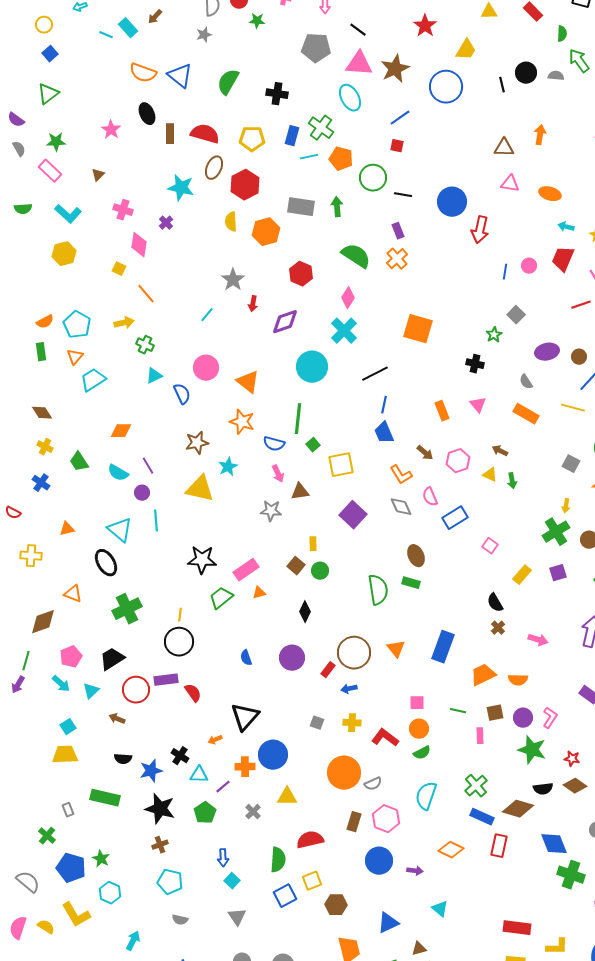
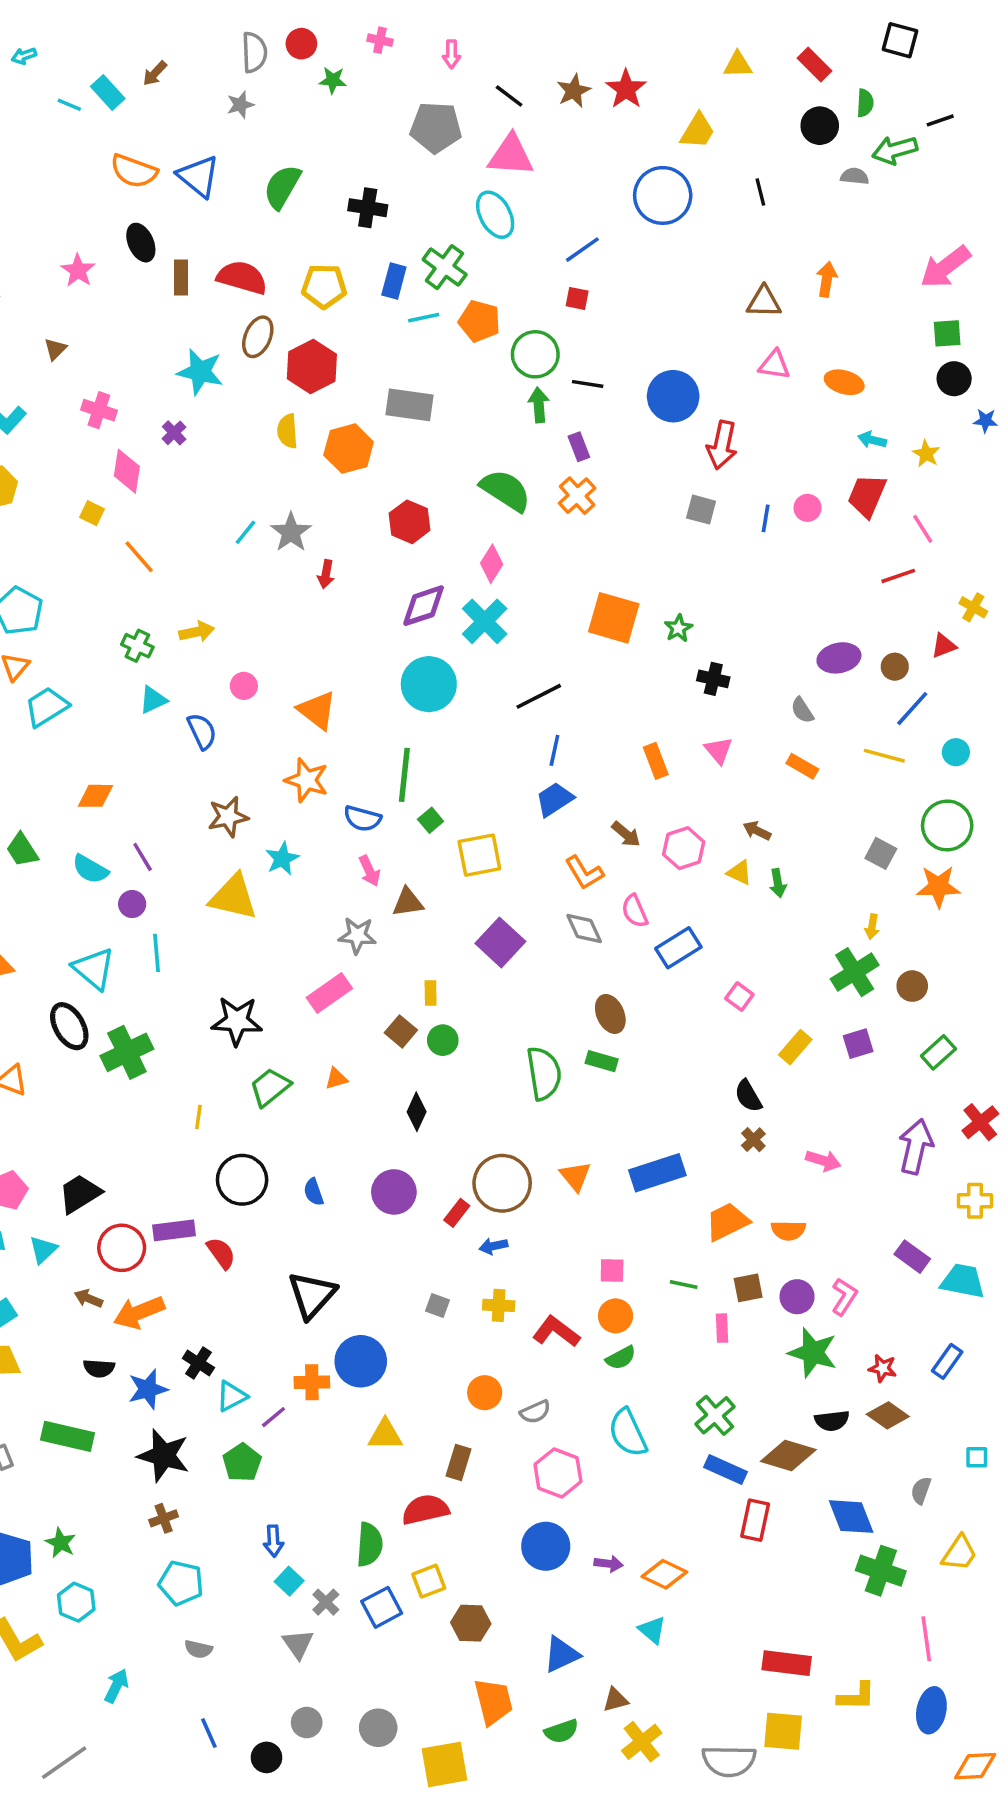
green arrow: (579, 61) -> (895, 150), turned -70
brown star: (395, 69) -> (574, 91), moved, size x0.7
black circle: (526, 73) -> (820, 126), moved
green arrow: (337, 207) -> (539, 405), moved
cyan line: (207, 315) -> (246, 532), moved
gray square: (516, 315) -> (701, 510), moved, turned -30
purple diamond: (285, 322) -> (424, 606), moved
yellow arrow: (124, 323) -> (197, 632), moved
green star: (494, 335) -> (678, 628), moved
pink circle: (206, 368) -> (244, 686), size x0.6
orange rectangle: (526, 414) -> (802, 766), size x0.7
blue trapezoid: (384, 433) -> (554, 799), turned 80
pink rectangle: (246, 570) -> (329, 993), moved
green cross: (127, 609) -> (127, 1052), moved
black circle: (179, 642) -> (242, 1180), moved
blue rectangle: (443, 647) -> (657, 1173), turned 52
orange arrow: (215, 740) -> (139, 1312), moved, size x2.0
orange circle: (344, 773) -> (485, 1393), size x0.6
cyan triangle: (199, 775) -> (232, 1396), turned -30
cyan semicircle: (426, 796) -> (628, 1433), turned -44
gray cross: (253, 812) -> (326, 1602), moved
brown rectangle: (354, 822) -> (458, 1462), moved
orange diamond: (451, 850) -> (664, 1574), moved

